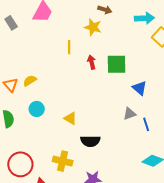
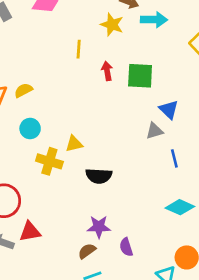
cyan arrow: (144, 18) -> (154, 20), moved
gray triangle: (130, 114) -> (154, 131), moved
yellow triangle: (70, 118) -> (74, 144), turned -48
yellow cross: (63, 161) -> (49, 161), moved

